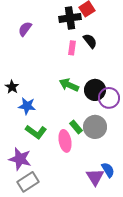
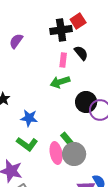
green arrow: (69, 85) -> (60, 82), moved, turned -42
blue star: (27, 106) -> (29, 118), moved
gray circle: (95, 127) -> (74, 154), moved

